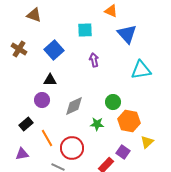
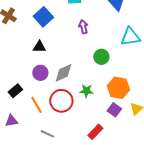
purple circle: (42, 100) -> (40, 73), moved
green circle: (113, 102) -> (101, 57), moved
red circle: (72, 148) -> (61, 101), moved
purple square: (123, 152) -> (114, 110), moved

